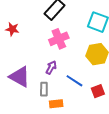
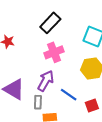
purple arrow: (51, 67) -> (46, 81), size x1.5

